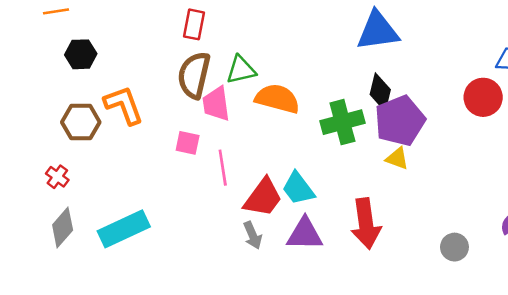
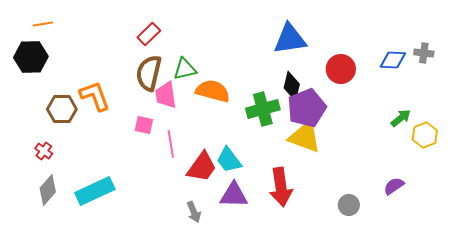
red rectangle: (194, 24) -> (149, 34), turned 35
black hexagon: (81, 54) -> (31, 57), moved, size x1.4
red circle: (483, 97) -> (341, 69), moved
yellow triangle: (397, 159) -> (305, 137), size x1.8
gray arrow: (253, 235) -> (194, 212), moved

